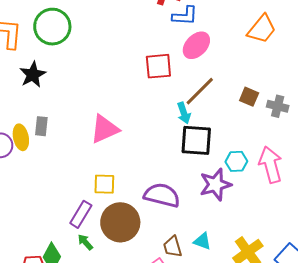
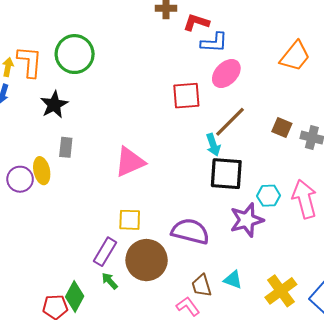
gray rectangle: (41, 126) -> (66, 147), moved

